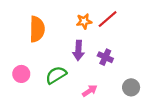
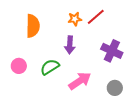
purple cross: (105, 57) -> (112, 51), moved, size x1.5
gray circle: (131, 87) -> (115, 88), moved
pink arrow: (90, 91) -> (80, 81), size x1.6

